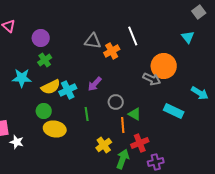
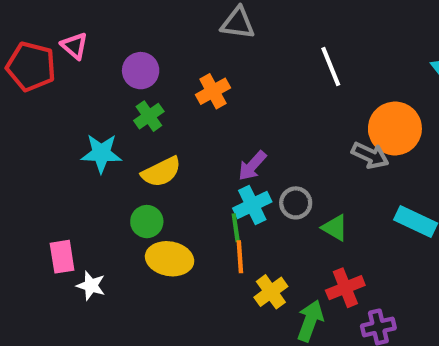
gray triangle: (93, 41) -> (238, 23), moved
orange cross: (112, 51) -> (213, 91), moved
cyan cross: (68, 90) -> (252, 205), moved
orange line: (123, 125) -> (240, 257), moved

